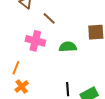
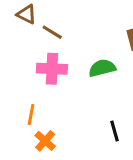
brown line: (49, 18) -> (52, 32), moved

